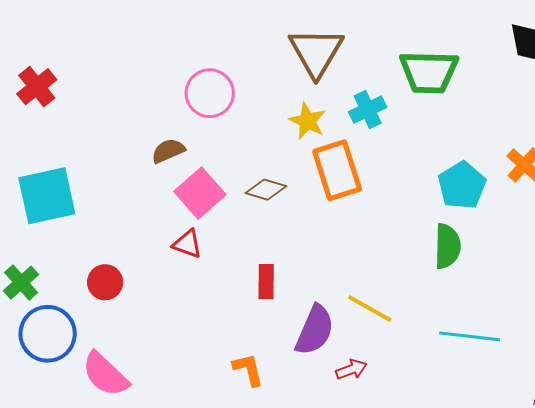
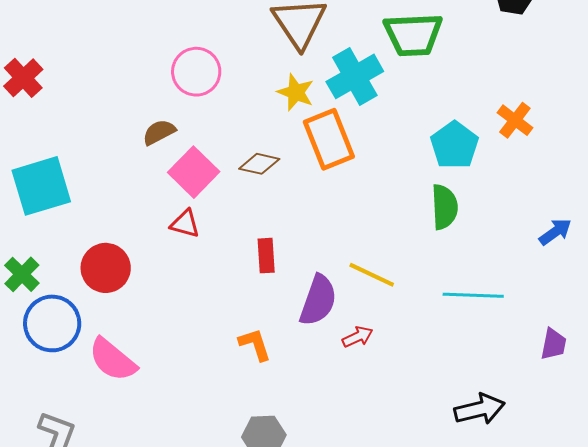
cyan cross: (368, 110) -> (355, 76), size x1.5
red circle: (105, 282) -> (106, 268), size x1.4

